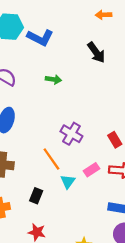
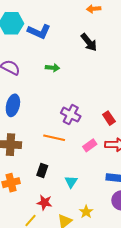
orange line: (51, 159) -> (54, 138), turned -40
cyan triangle: (68, 182) -> (71, 182), moved

